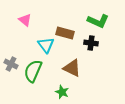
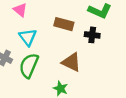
cyan triangle: (46, 45) -> (28, 37), moved

